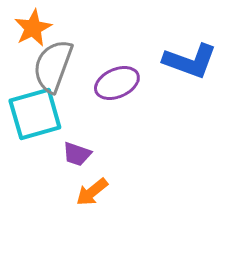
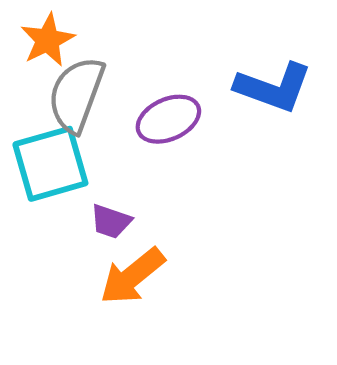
orange arrow: (92, 192) -> (132, 276), size x1.4

